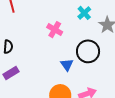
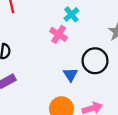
cyan cross: (84, 13) -> (71, 14), moved

